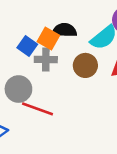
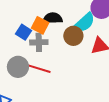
brown circle: (85, 65) -> (73, 36), moved
red line: (38, 109) -> (38, 68), moved

